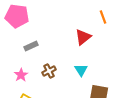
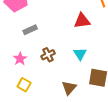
red triangle: (83, 37) -> (82, 21), turned 30

